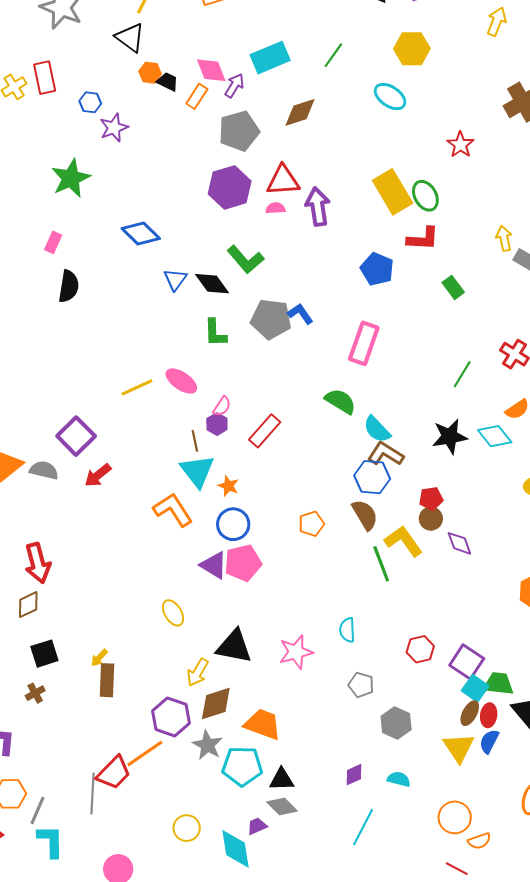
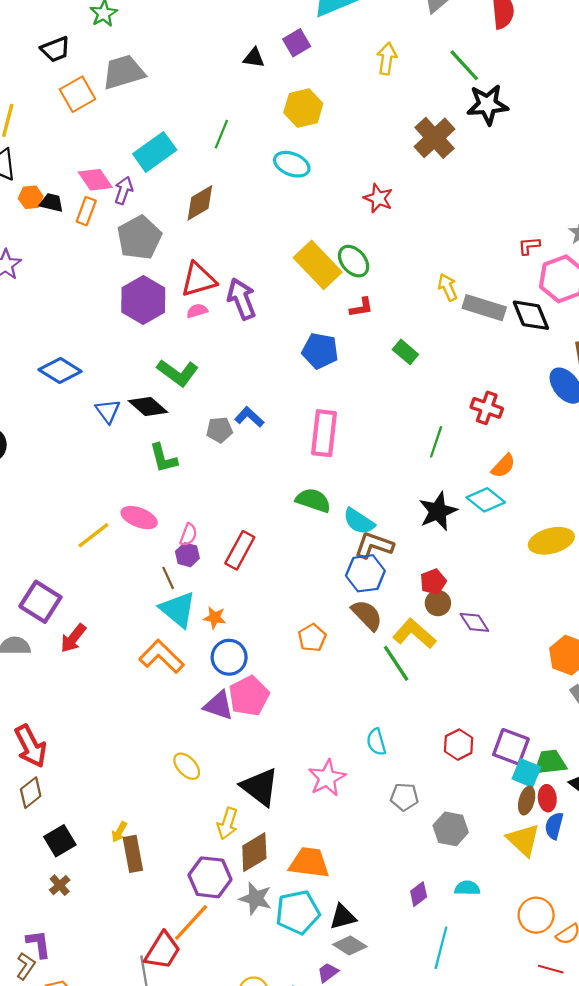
red L-shape: (423, 239) -> (361, 307), size x0.7
gray pentagon: (271, 319) -> (219, 430), size x0.6
black triangle: (234, 646) -> (260, 787), turned 39

